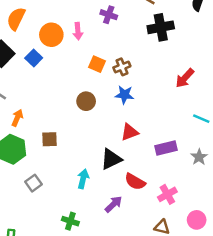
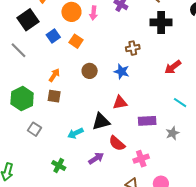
blue square: (34, 58) -> (53, 36), moved
orange square: (97, 64) -> (76, 41), moved
brown cross: (122, 67) -> (133, 48), moved
orange arrow: (17, 118) -> (54, 75), moved
cyan arrow: (83, 179) -> (75, 133), turned -140
gray square: (33, 183) -> (35, 129), turned -32

